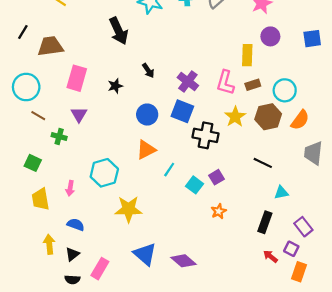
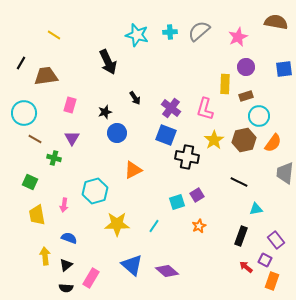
pink rectangle: (77, 78) -> (70, 105), size x0.7
brown rectangle: (253, 85) -> (246, 96), moved
blue circle: (147, 115) -> (117, 133), moved
cyan line: (169, 170) -> (154, 226), moved
cyan square: (194, 185) -> (177, 202), turned 35

